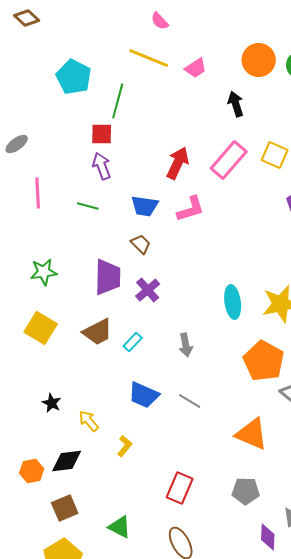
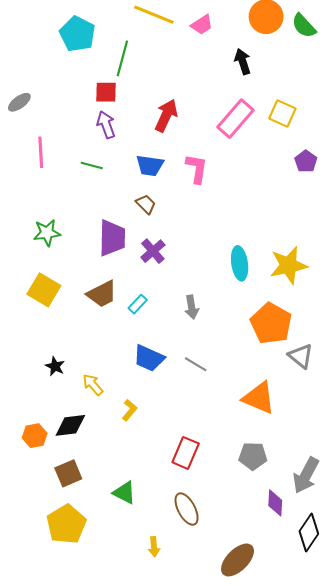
red arrow: (178, 163) -> (166, 116), moved
pink L-shape: (191, 209) -> (197, 169), turned -64

